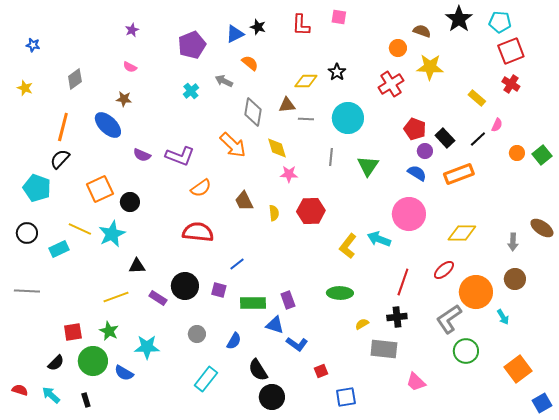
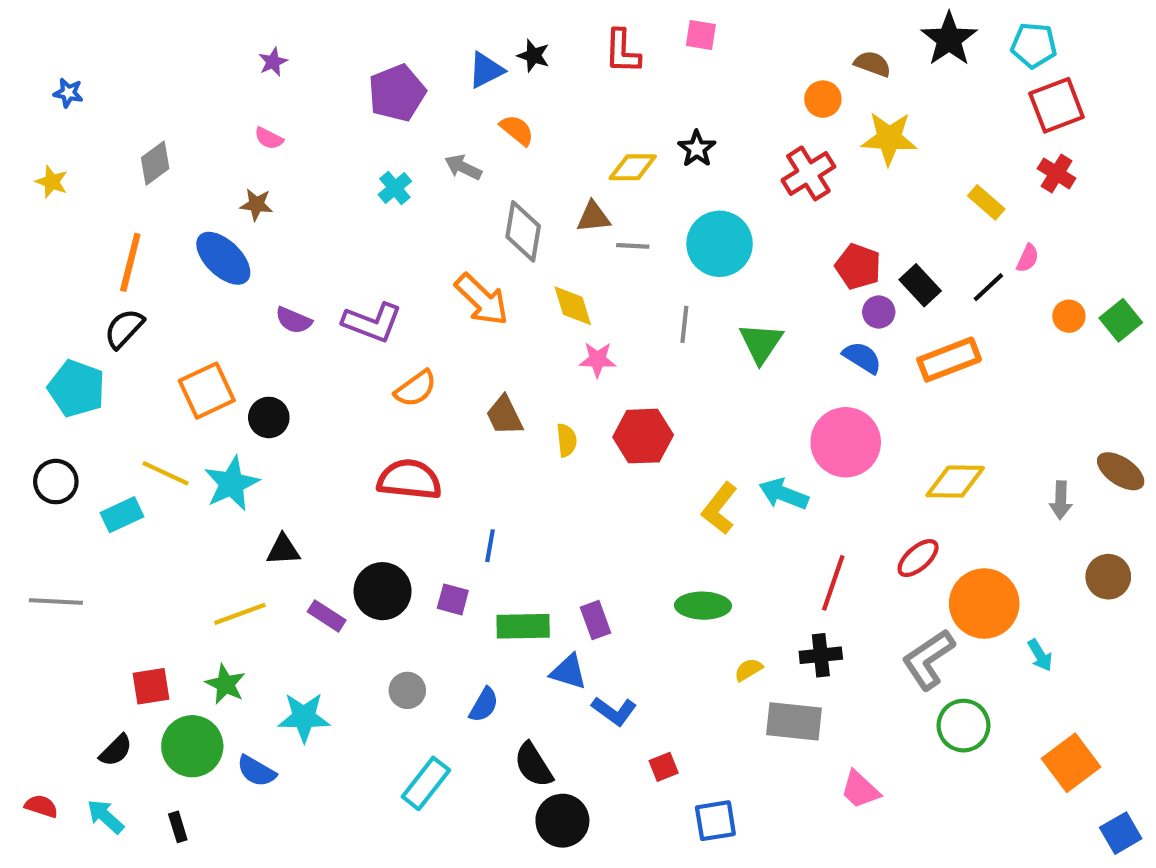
blue line: (237, 264) -> (490, 546), turned -42
brown circle: (515, 279) -> (1108, 577), moved

